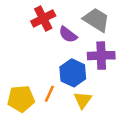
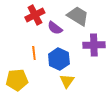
purple cross: (101, 56) -> (94, 45), moved
orange line: (49, 94) -> (34, 53), moved, turned -32

